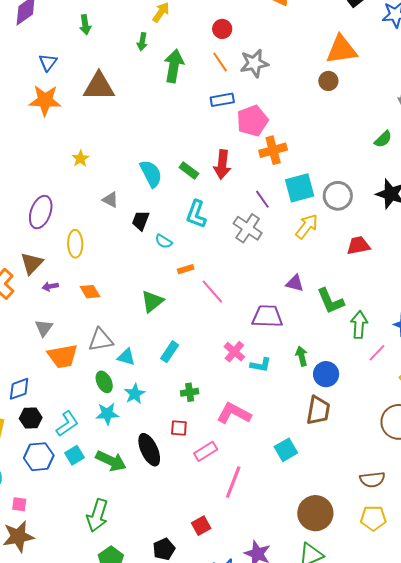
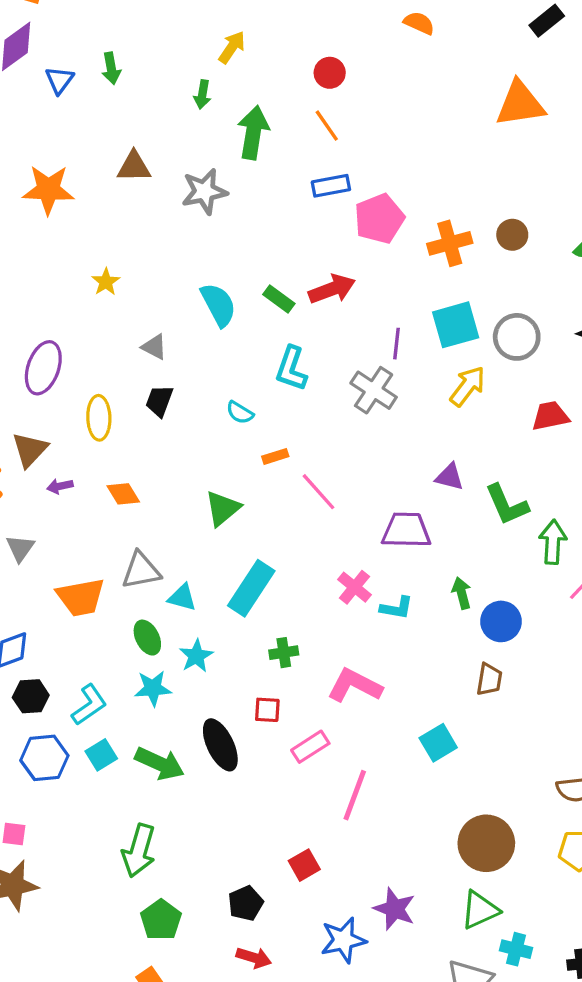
blue triangle: (48, 62) -> (59, 80), moved
gray star: (254, 63) -> (204, 191), moved
brown circle: (328, 81) -> (512, 235), moved
brown triangle: (99, 87) -> (134, 167), size x0.7
orange cross: (273, 150) -> (450, 243), moved
red arrow: (222, 165) -> (332, 289), turned -116
purple line: (262, 199) -> (396, 344), turned 42
black trapezoid: (141, 221) -> (159, 401), moved
gray triangle: (44, 328) -> (20, 548), moved
cyan rectangle: (170, 352) -> (251, 588), size x1.6
brown trapezoid: (318, 410) -> (489, 679), size x0.7

